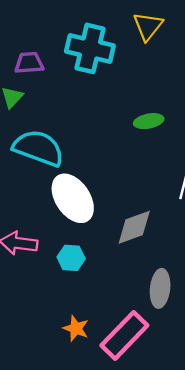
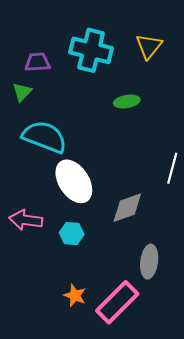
yellow triangle: (148, 26) -> (149, 46), moved
green ellipse: (149, 121) -> (127, 102), moved

